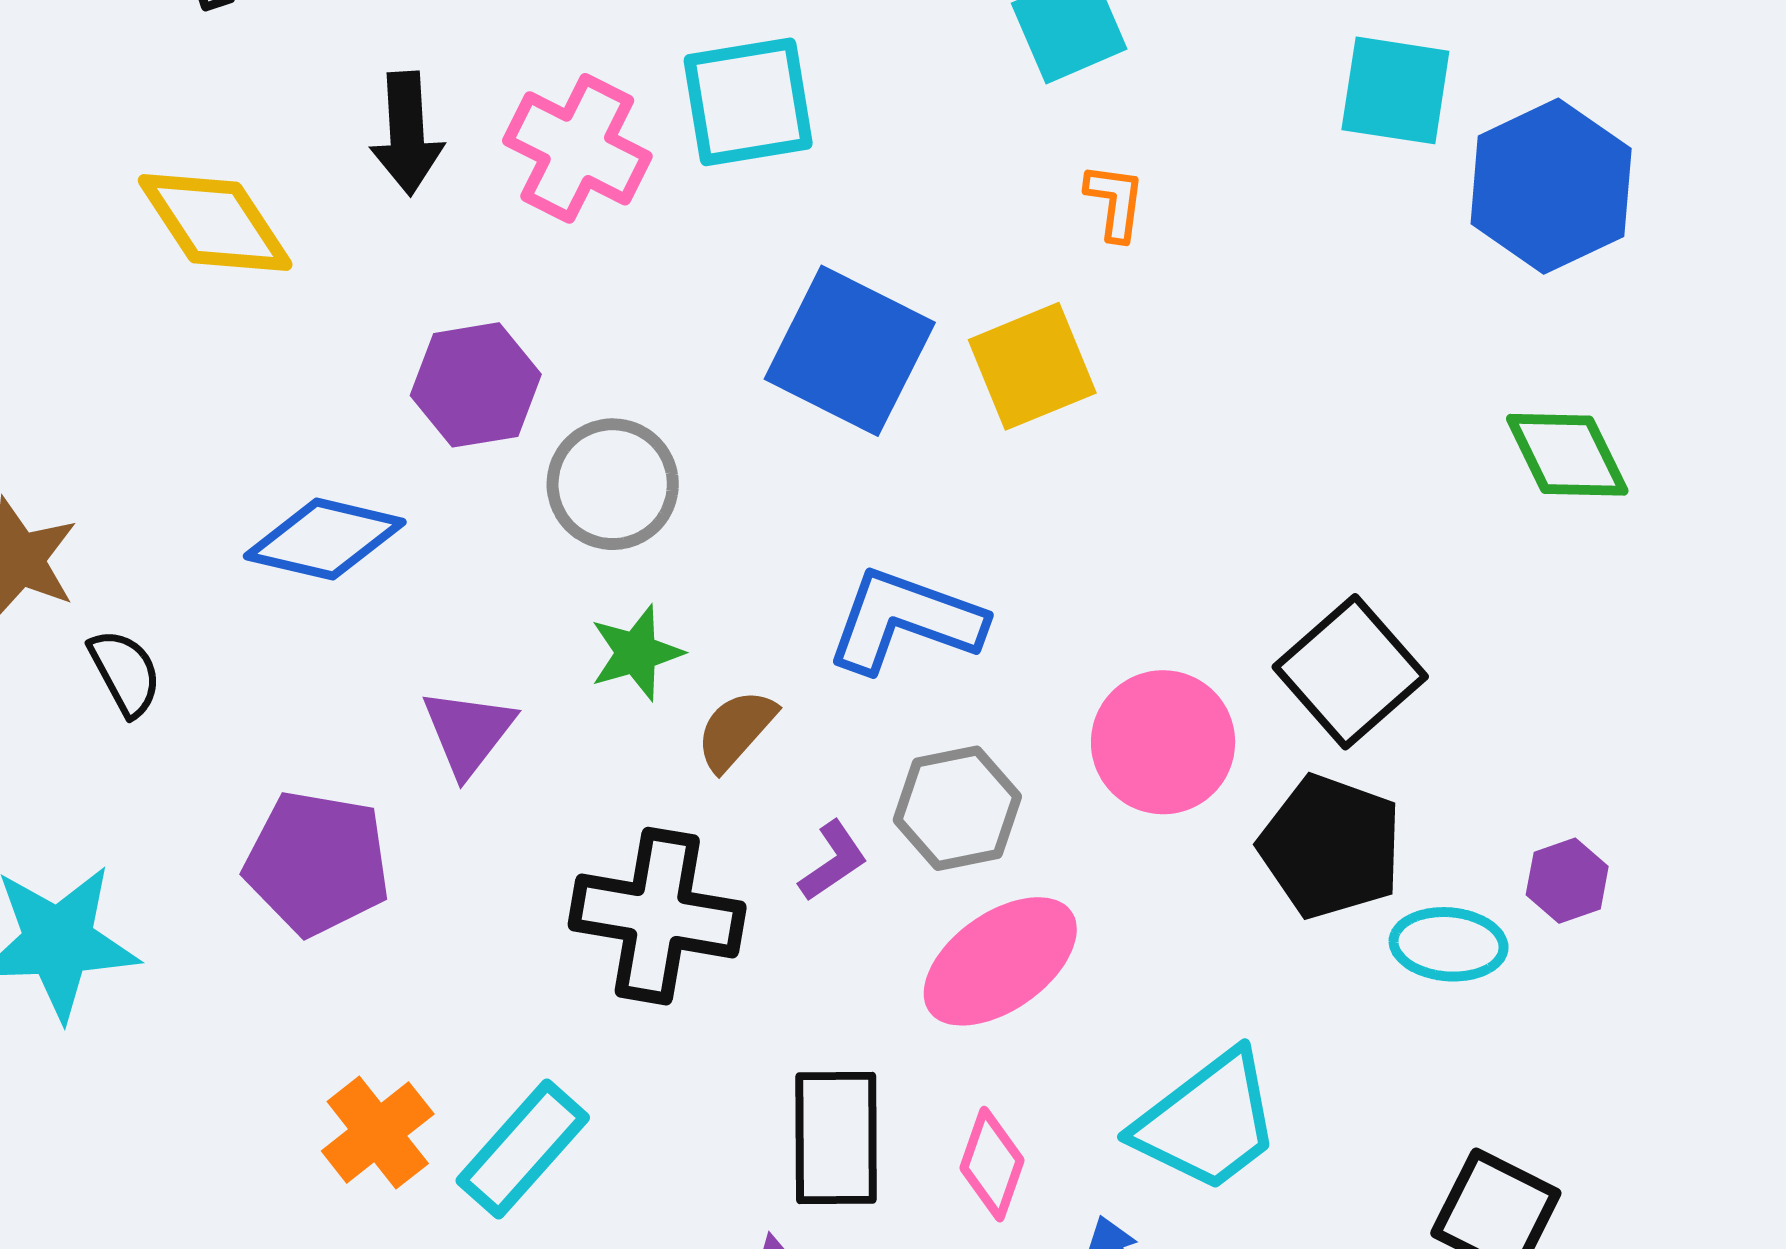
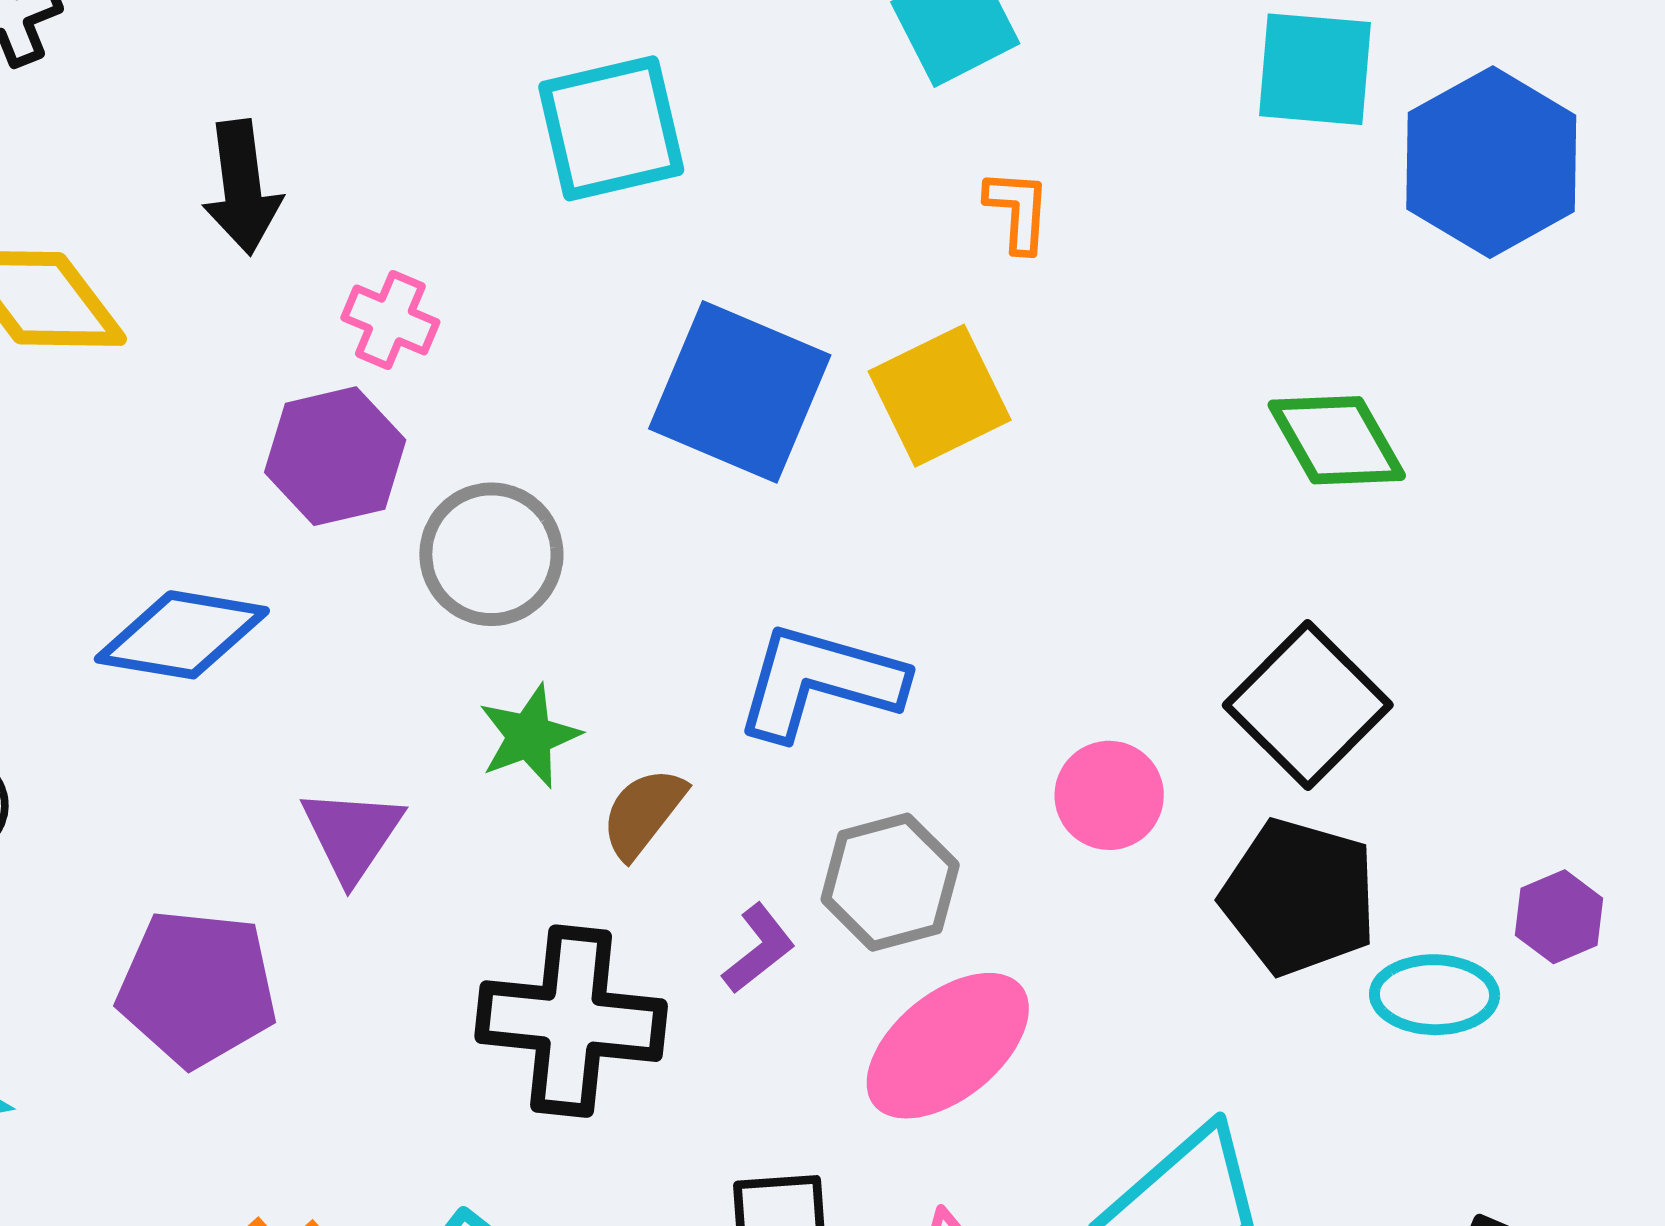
pink cross: (577, 148) -> (390, 320), moved, size x0.6
green diamond: (1567, 455) -> (1337, 440), moved
pink circle: (1163, 742) -> (1109, 795), size x0.7

